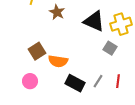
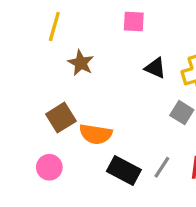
brown star: (57, 12) -> (81, 63), moved
black triangle: (94, 21) -> (155, 68), size x0.6

